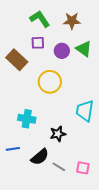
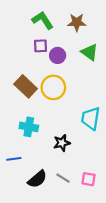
purple circle: (62, 51) -> (58, 55), moved
brown rectangle: (17, 60) -> (26, 86), moved
black semicircle: (40, 157) -> (37, 179), moved

